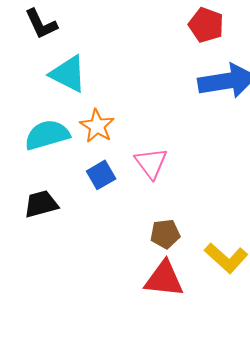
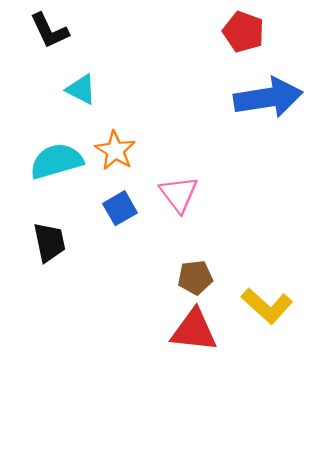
cyan triangle: (68, 74) -> (81, 89), size x0.7
black trapezoid: (41, 204) -> (49, 242), turned 93

